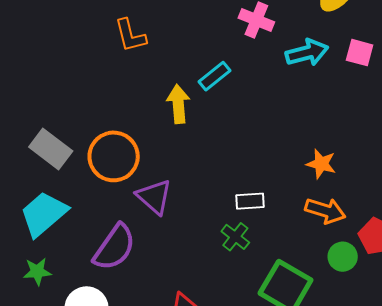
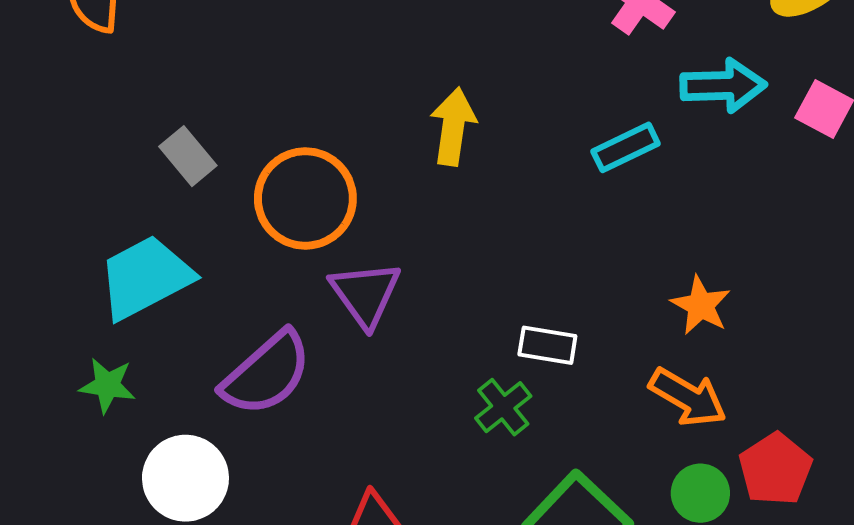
cyan rectangle: (214, 76) -> (626, 147), moved
gray rectangle: (51, 149) -> (188, 156), size x0.7

